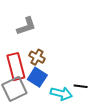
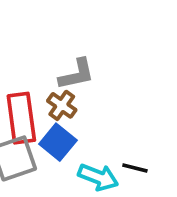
gray L-shape: (26, 26) -> (77, 74), moved

